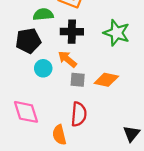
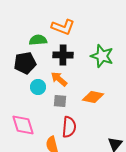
gray square: (78, 80) -> (60, 101), moved

